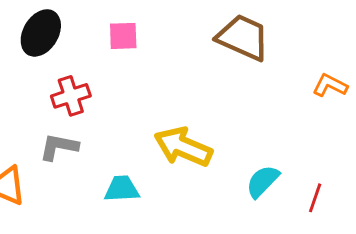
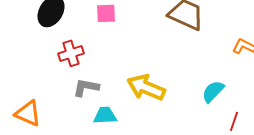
gray L-shape: (59, 147) -> (86, 87), moved
cyan semicircle: (263, 181) -> (213, 91), moved

